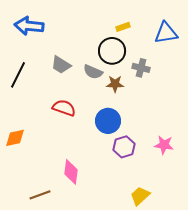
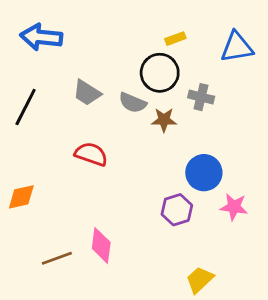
blue circle: (108, 121) -> (204, 173), moved
brown line: (40, 195) -> (57, 258), moved

